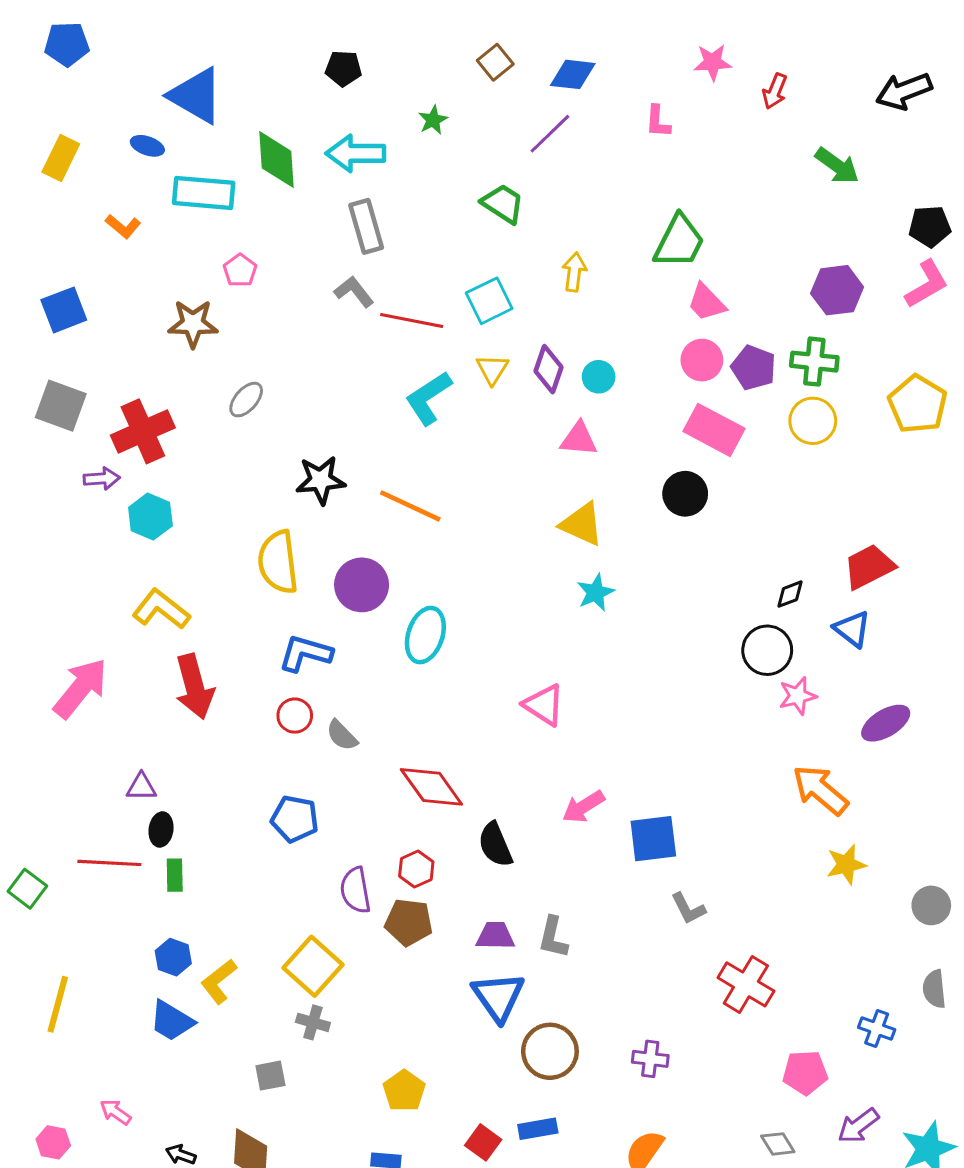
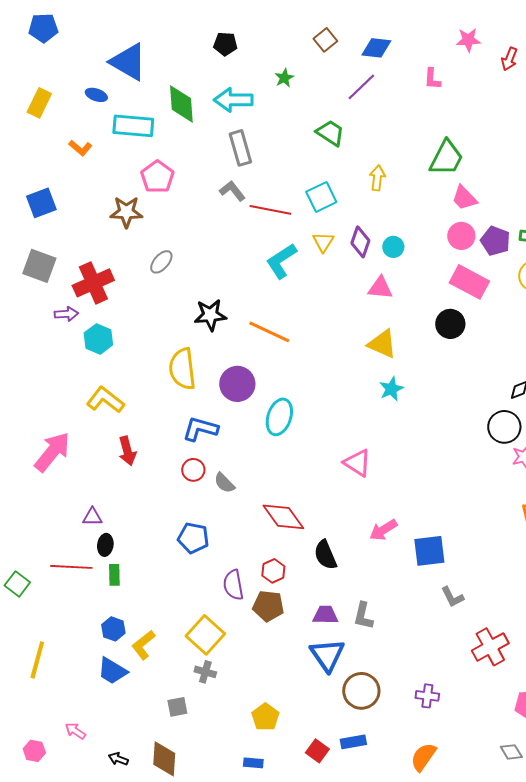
pink pentagon: (240, 270) -> (157, 177), size x1.5
red arrow: (194, 687) -> (127, 451), size x0.7
red cross: (746, 984) -> (490, 647), turned 30

